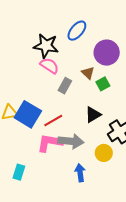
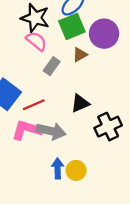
brown triangle: (88, 73) -> (80, 55), turned 40
green square: (103, 84) -> (72, 26), moved, size x1.6
yellow circle: (104, 153) -> (76, 170), moved

